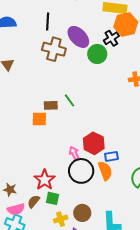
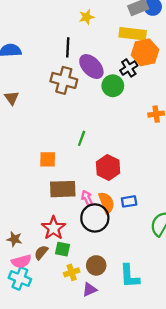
black line: (48, 21) -> (68, 47), moved
green line: (70, 100) -> (82, 138), turned 56
brown rectangle: (51, 105) -> (63, 189), moved, size x1.6
red hexagon: (94, 143) -> (108, 167), moved
orange semicircle: (105, 171) -> (106, 203), moved

